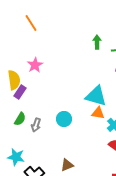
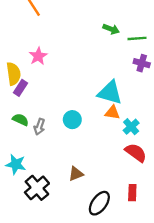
green arrow: (97, 42) -> (111, 29), turned 112
green semicircle: (20, 119) -> (21, 120), turned -96

